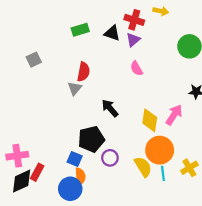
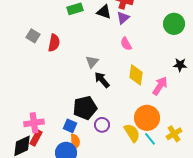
gray square: (34, 60) -> (33, 36), turned -32
red semicircle: (83, 72) -> (54, 43), moved
gray triangle: (75, 88) -> (92, 62), moved
yellow diamond: (150, 120) -> (136, 75), moved
pink cross: (17, 156) -> (34, 123), moved
cyan line: (163, 173) -> (150, 139), turned -32

